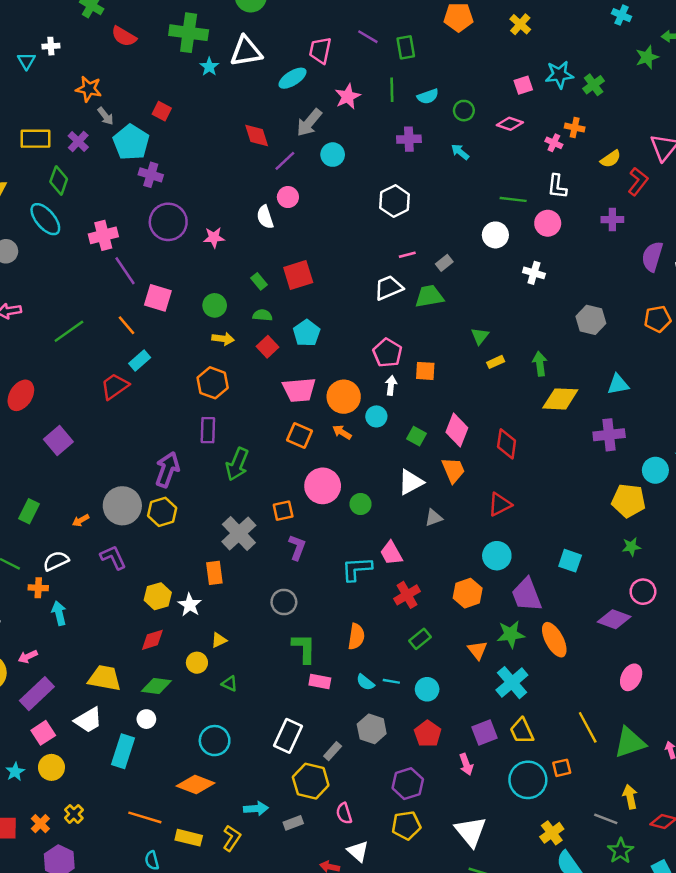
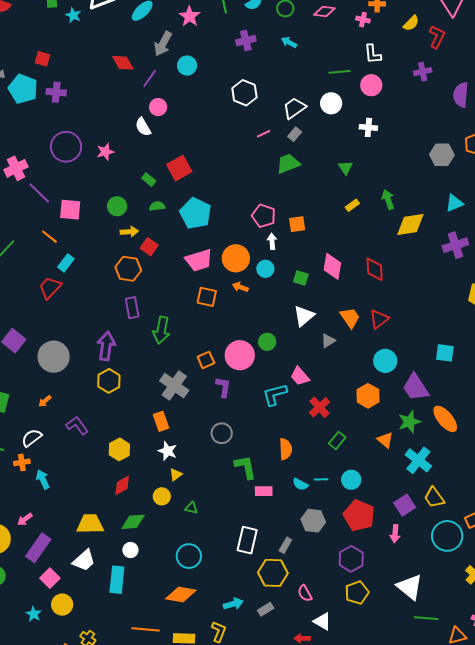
purple cross: (151, 175) -> (56, 92), moved
white trapezoid: (389, 288) -> (294, 108), moved
gray hexagon: (591, 320) -> (442, 155), moved
cyan pentagon: (307, 333) -> (196, 213), size x1.4
green triangle: (480, 336) -> (345, 168), moved
red square: (267, 347) -> (149, 247), moved
orange trapezoid: (453, 470) -> (350, 318), moved
pink circle: (323, 486) -> (240, 355), moved
gray circle: (122, 506) -> (54, 357), moved
white star: (190, 605) -> (168, 451), moved
red pentagon: (428, 734) -> (359, 515), size x1.4
pink arrow: (466, 764) -> (395, 534), turned 36

